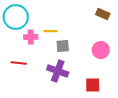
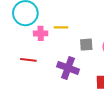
gray square: (63, 46) -> (86, 45), moved

